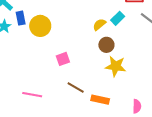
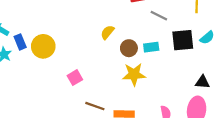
cyan rectangle: (118, 18) -> (151, 47), moved, turned 48
brown circle: (106, 45) -> (129, 48), moved

